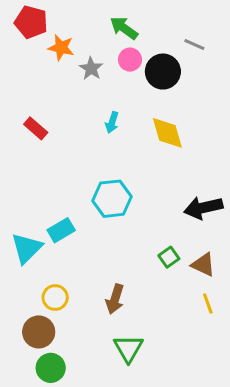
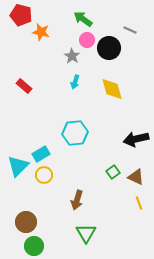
gray star: (91, 69) -> (72, 56), moved
yellow circle: (55, 298) -> (44, 175), moved

